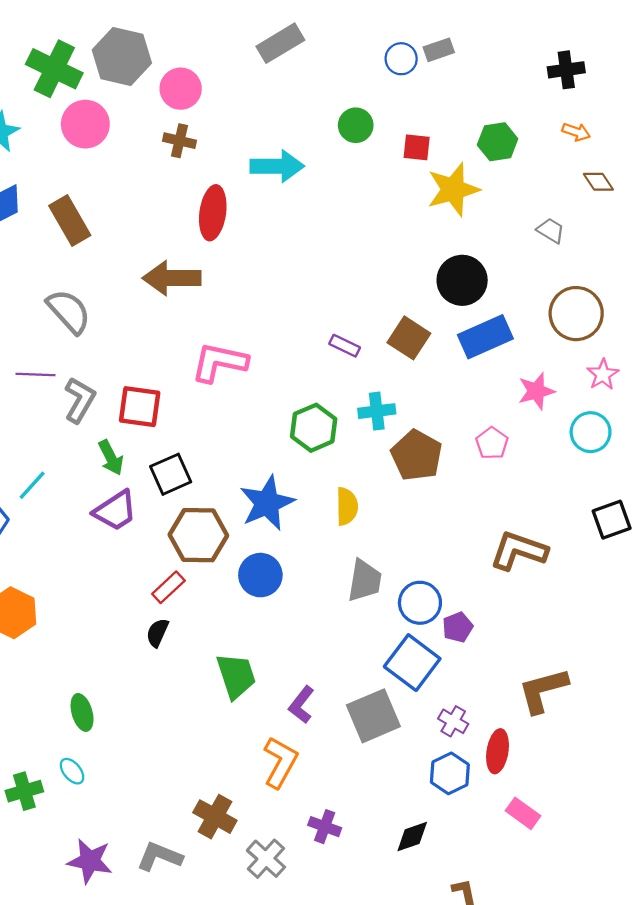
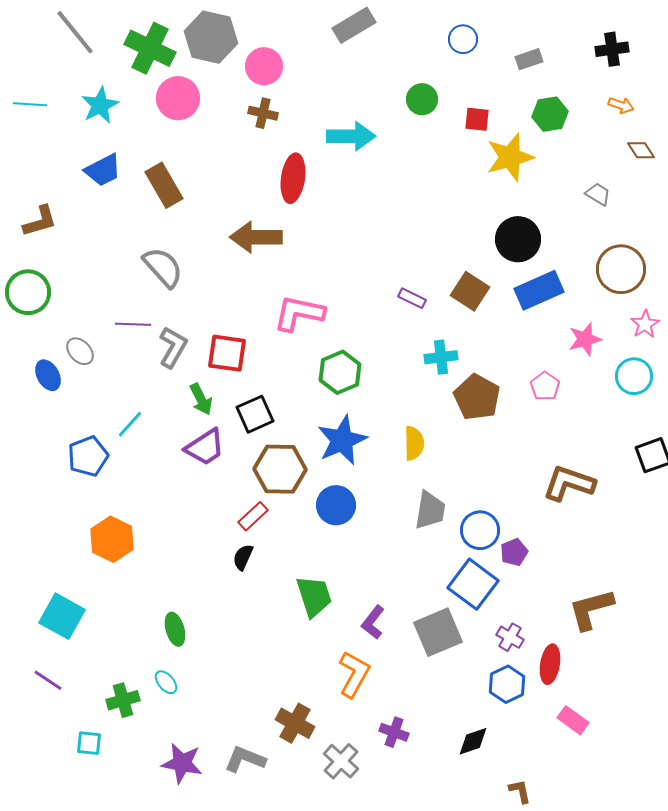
gray rectangle: (439, 50) -> (529, 59), moved
green hexagon: (314, 428) -> (340, 372), moved

